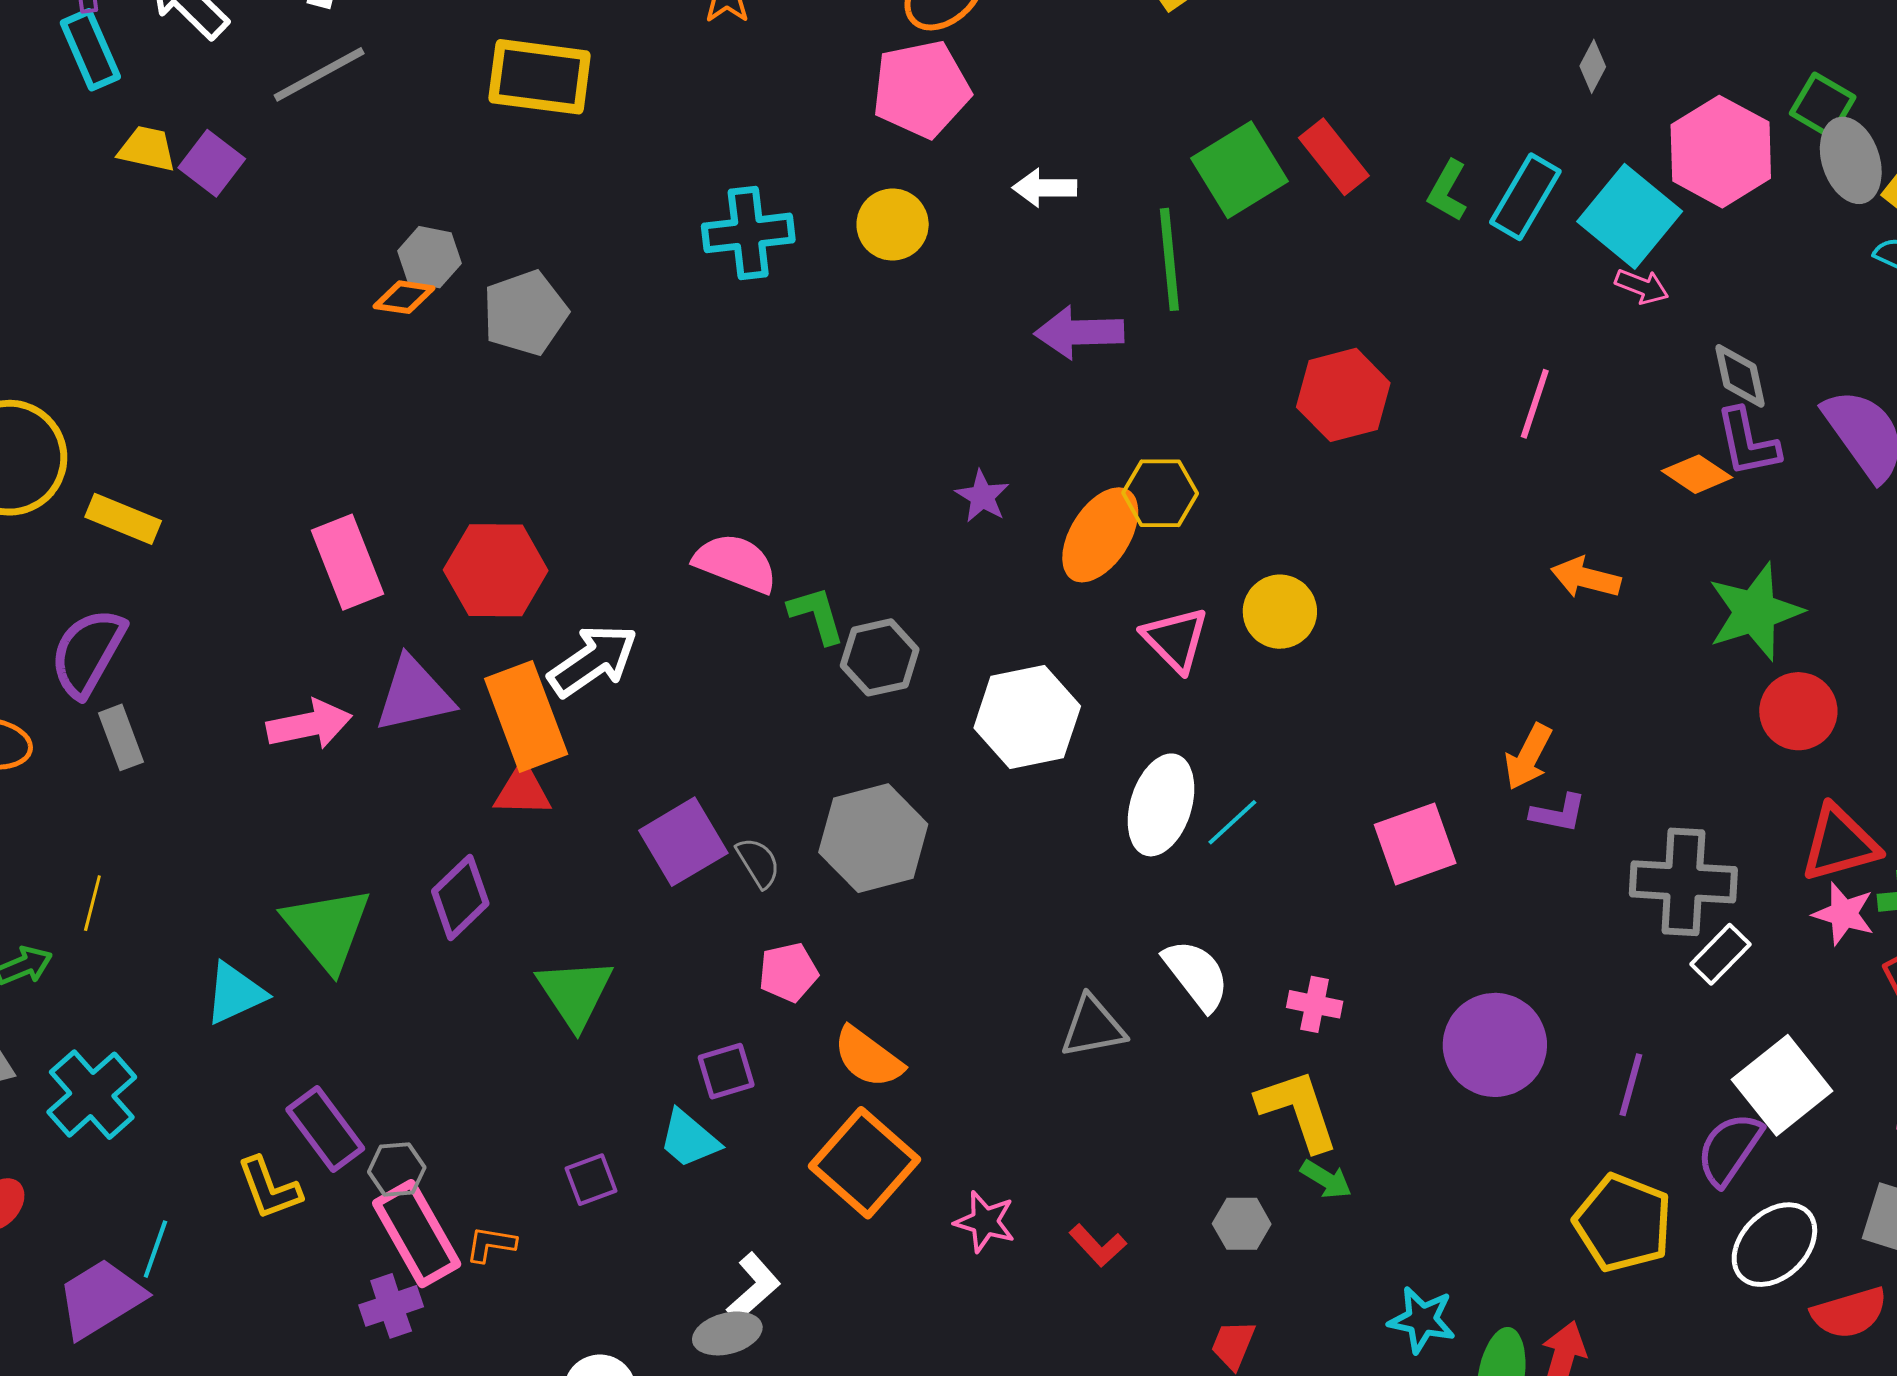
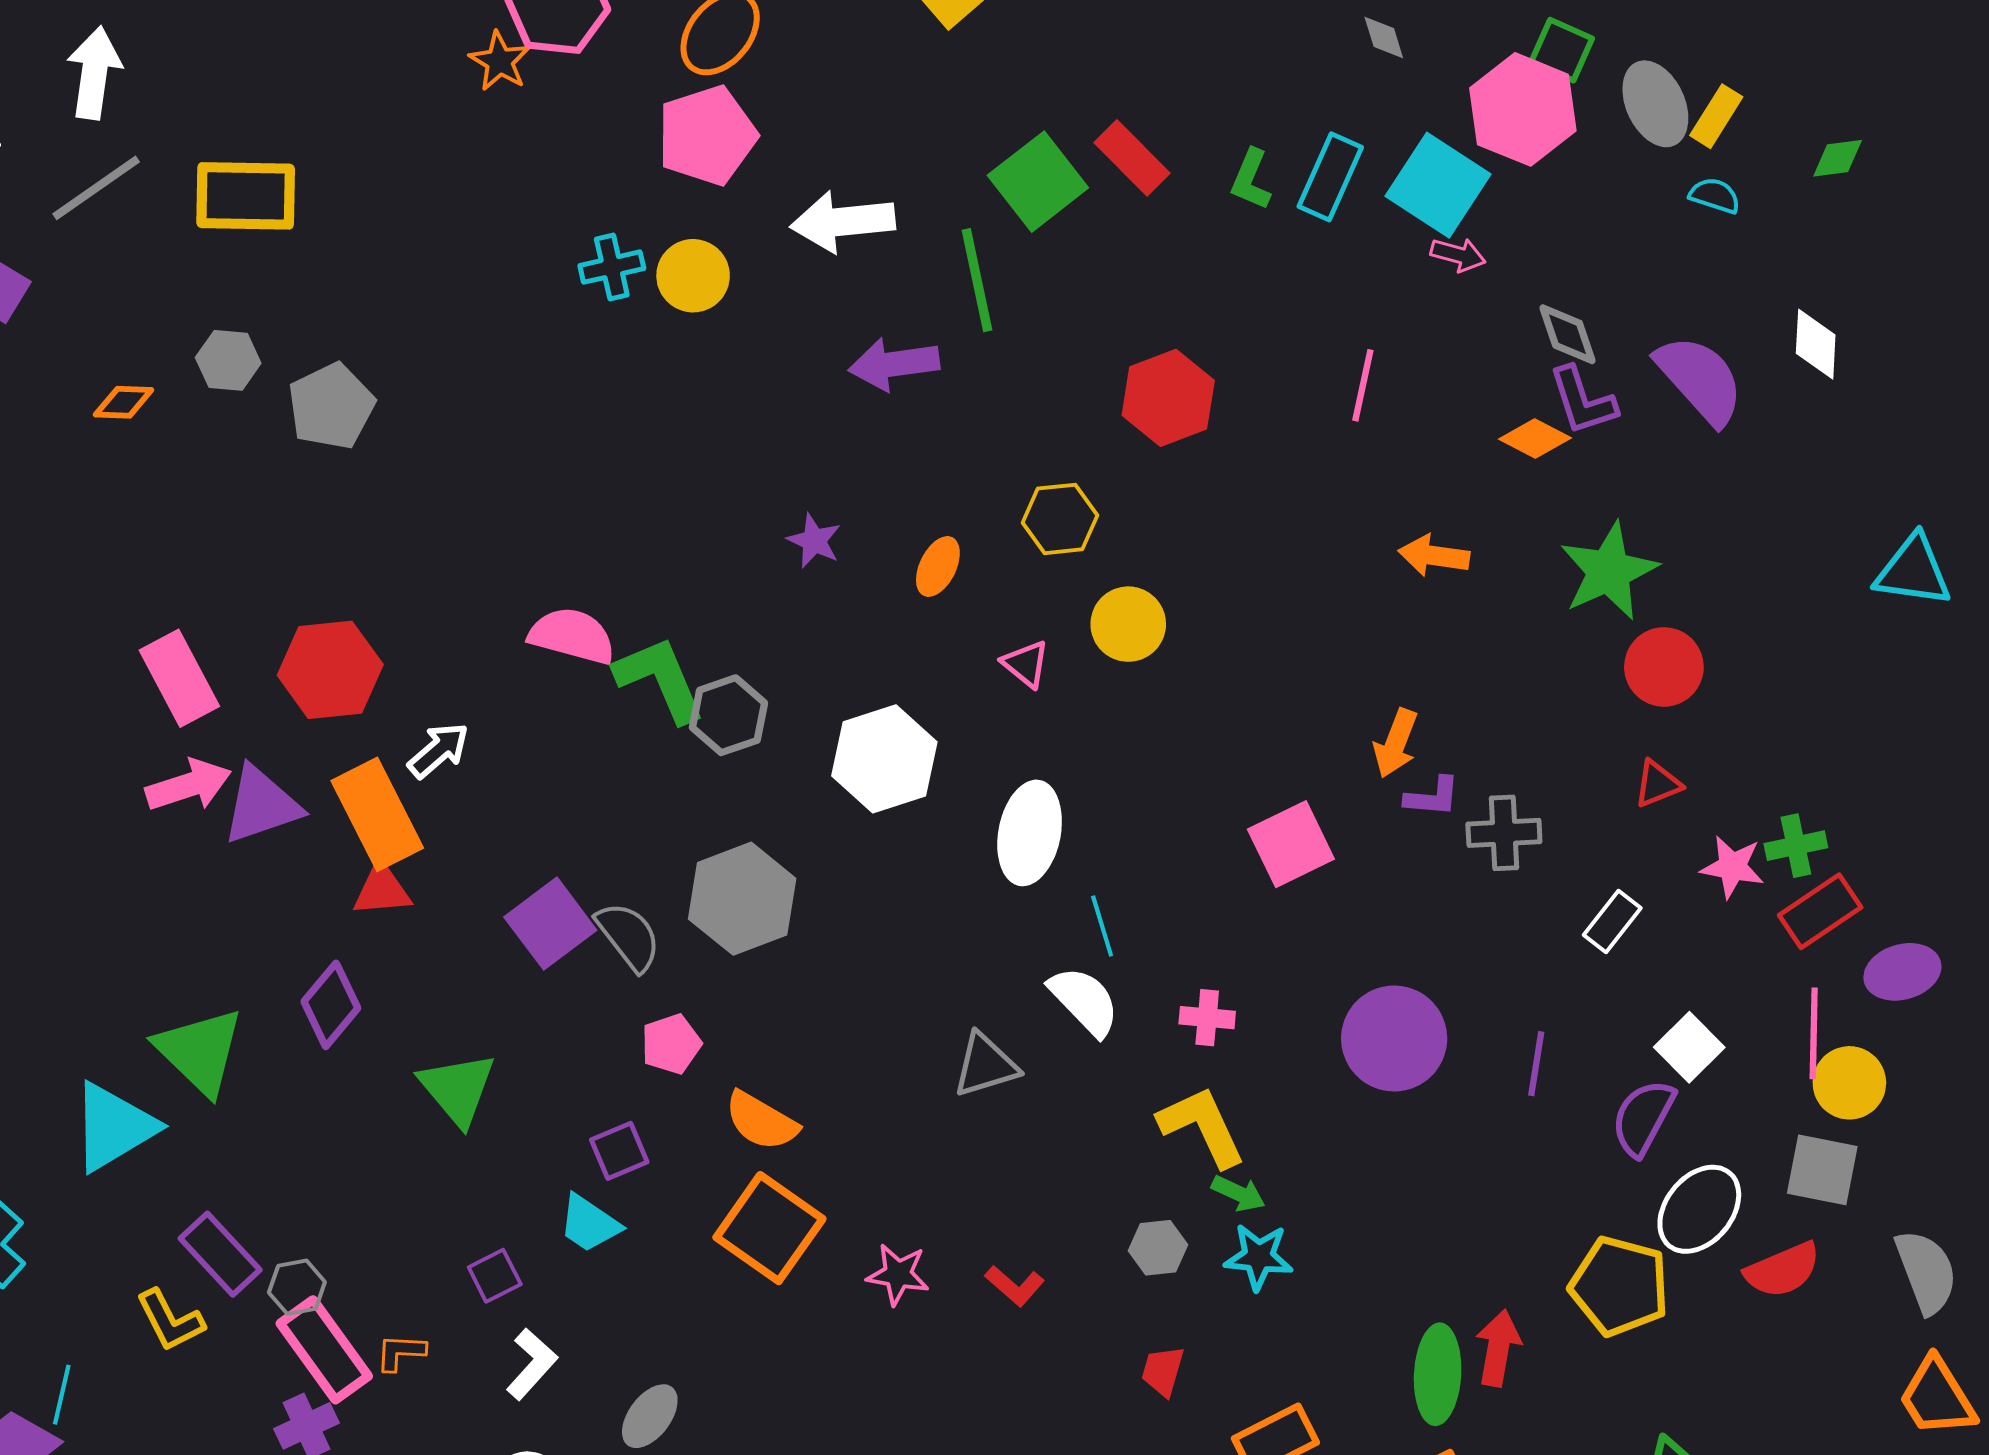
gray diamond: (1593, 66) -> (1384, 38), turned -39
yellow rectangle: (540, 77) -> (246, 196), moved
green square: (1823, 105) -> (1562, 50), moved
white arrow: (1045, 188) -> (843, 222), size x1.6
cyan cross: (748, 233) -> (612, 267), moved, size x0.7
orange diamond: (404, 297) -> (124, 402), moved
yellow hexagon: (1160, 493) -> (1060, 519), moved
orange ellipse: (1100, 535) -> (938, 566), size x0.6
green L-shape: (817, 615) -> (660, 679), size x1.5
pink triangle: (1175, 639) -> (1026, 664), size x0.7
white arrow: (593, 661) -> (439, 750), size x0.7
pink arrow: (309, 725) -> (188, 785), moved
cyan line: (1232, 822) -> (1102, 926), moved, turned -58
red triangle: (1840, 844) -> (1658, 784), moved, size x0.6
gray semicircle: (758, 863) -> (628, 936), size x1.4
gray cross: (1683, 882) -> (1504, 833), moved, size x0.7
cyan triangle: (235, 993) -> (114, 1127), size x1.4
white square: (1782, 1085) -> (1689, 1047), size x0.7
yellow pentagon: (1623, 1223) -> (1619, 1286), moved
white L-shape: (753, 1287) -> (532, 1364), moved
cyan star: (1422, 1320) -> (1259, 1257), moved
gray ellipse: (727, 1333) -> (650, 1416), turned -32

